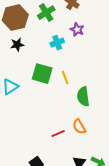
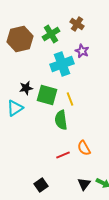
cyan cross: (57, 43) -> (62, 64), size x1.6
black star: (17, 45) -> (26, 88), moved
green semicircle: (83, 97) -> (61, 120), moved

